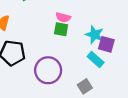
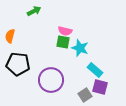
cyan star: (95, 35) -> (80, 48), moved
purple square: (106, 44) -> (100, 87), moved

